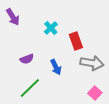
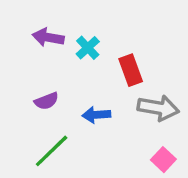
purple arrow: (13, 17) -> (48, 37), moved, turned 132
blue arrow: (56, 67) -> (96, 115), turned 112

